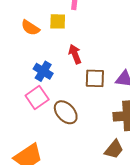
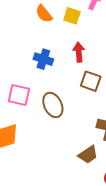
blue cross: (43, 71) -> (43, 59), turned -30
pink square: (37, 97) -> (19, 95), moved, turned 30

